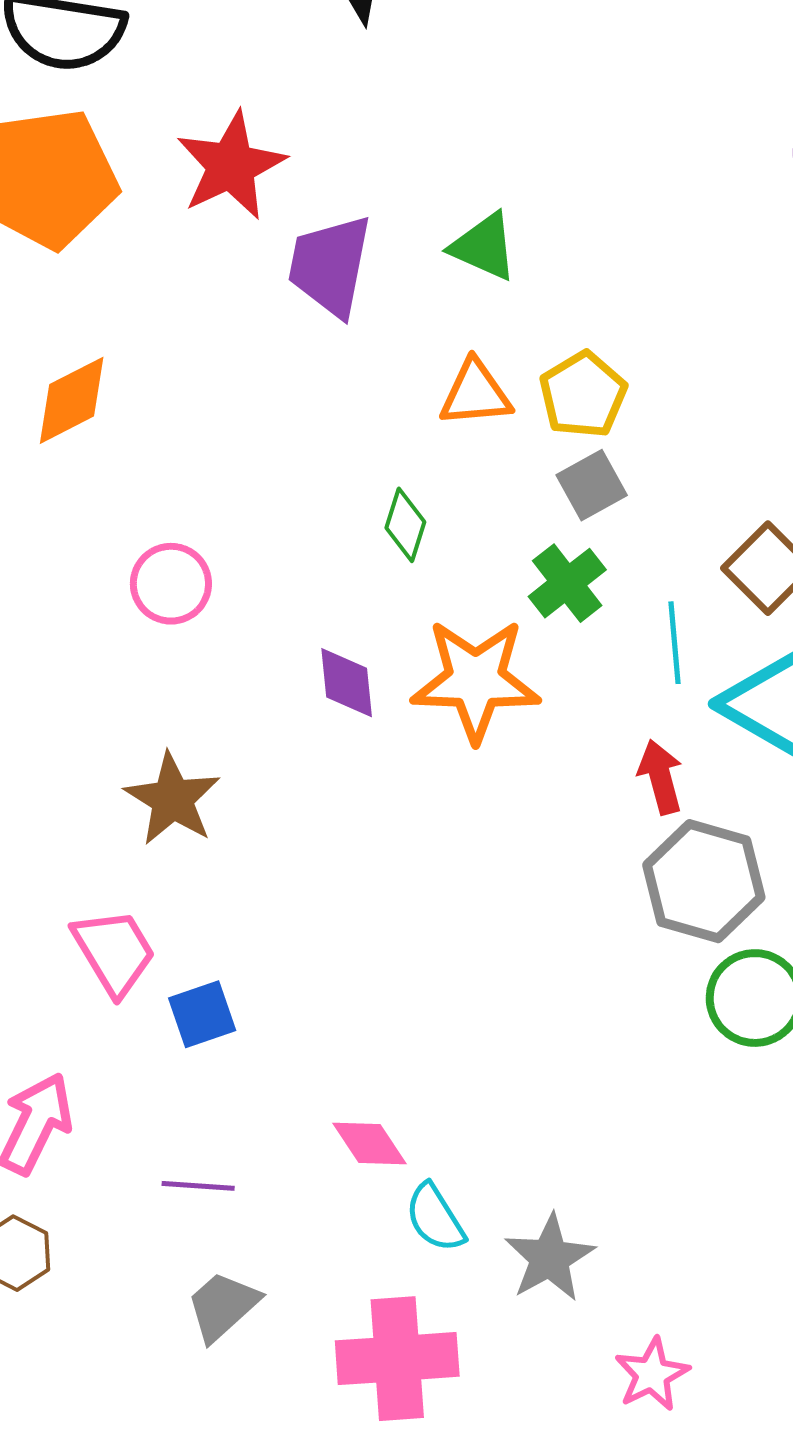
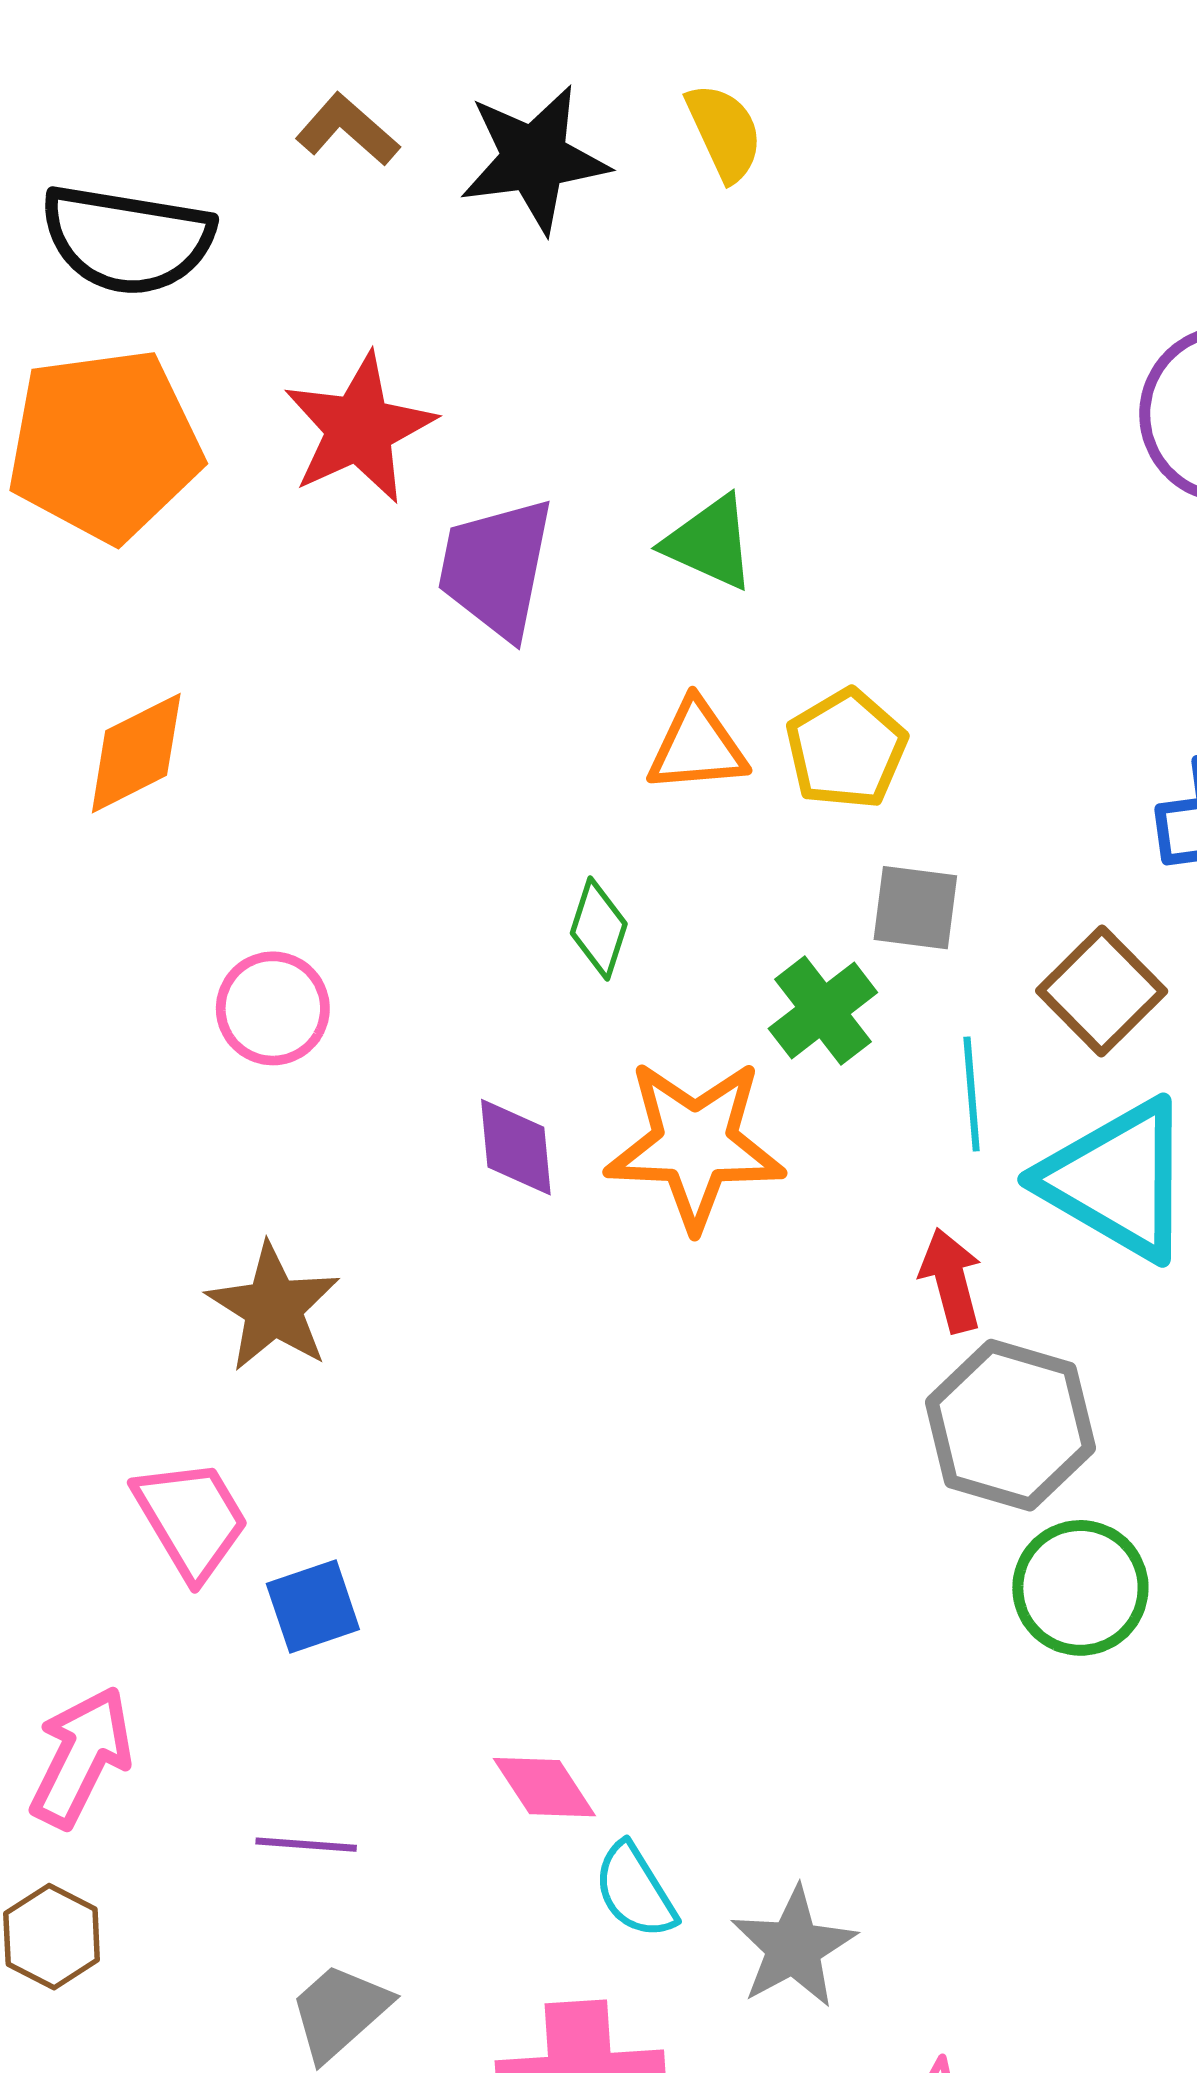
gray square: (592, 485) -> (915, 908), moved, turned 36

